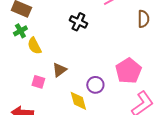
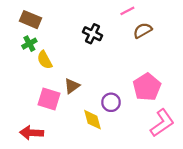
brown semicircle: (143, 19) -> (143, 30), moved, turned -120
pink square: (38, 82) -> (49, 99), size x1.5

